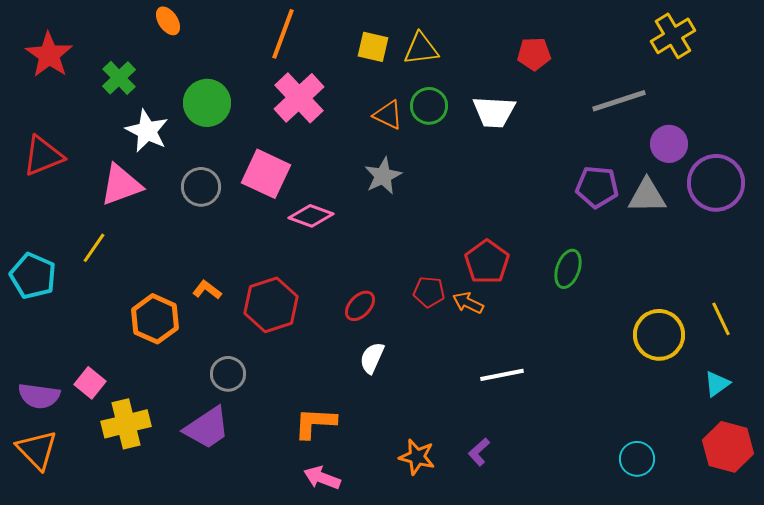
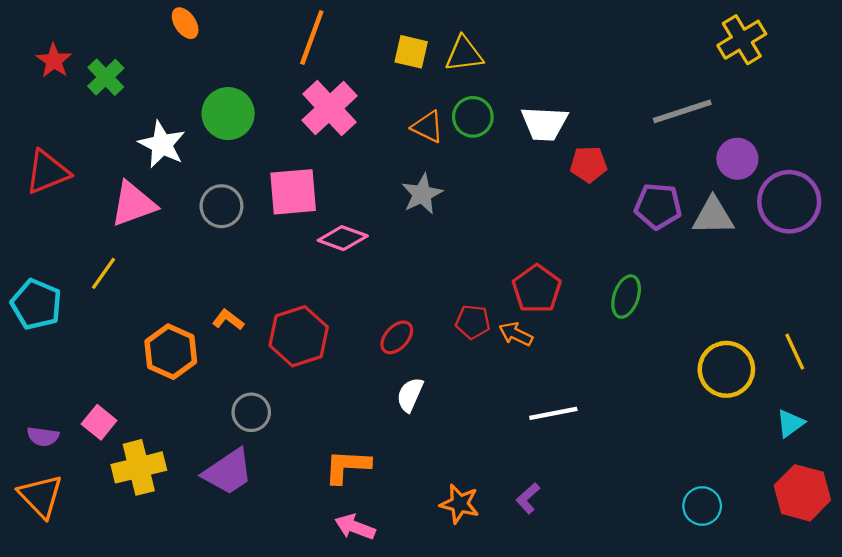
red pentagon: (534, 54) -> (589, 164), moved
red star: (49, 55) -> (54, 61), size x0.7
green cross: (119, 78) -> (106, 77), moved
pink square: (266, 174) -> (293, 192), turned -30
purple semicircle: (39, 396) -> (43, 437), size x0.7

